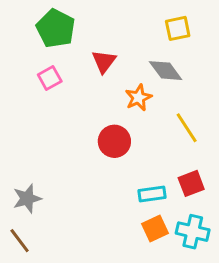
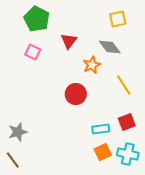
pink square: (50, 78) -> (33, 52), turned -35

